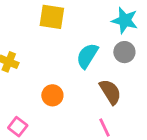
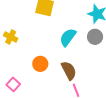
brown semicircle: (110, 92) -> (69, 71), moved

